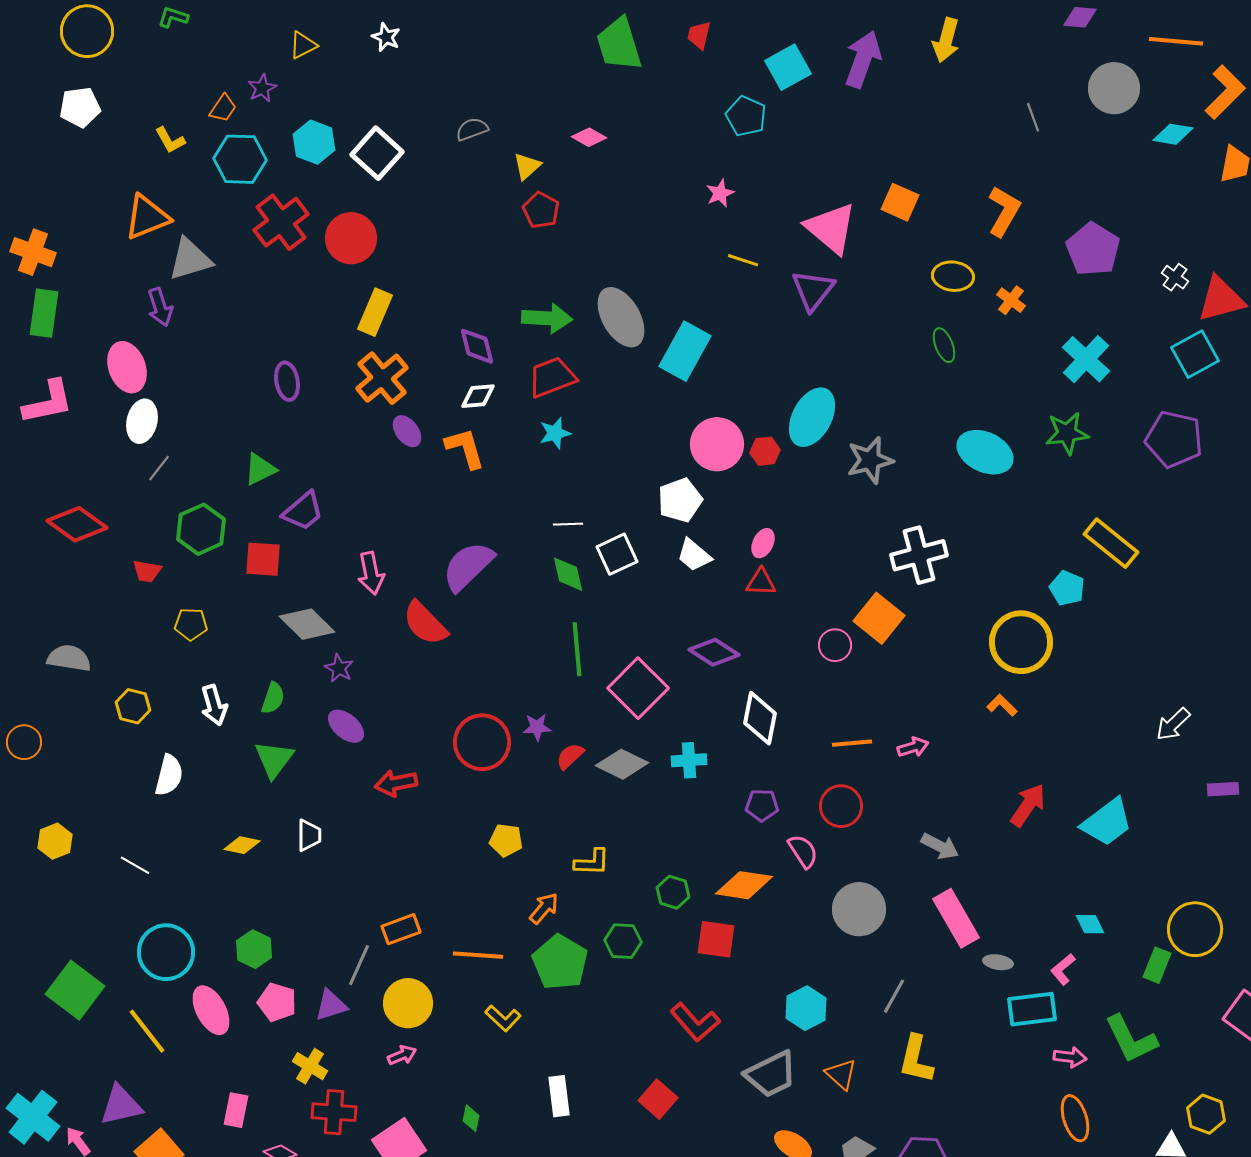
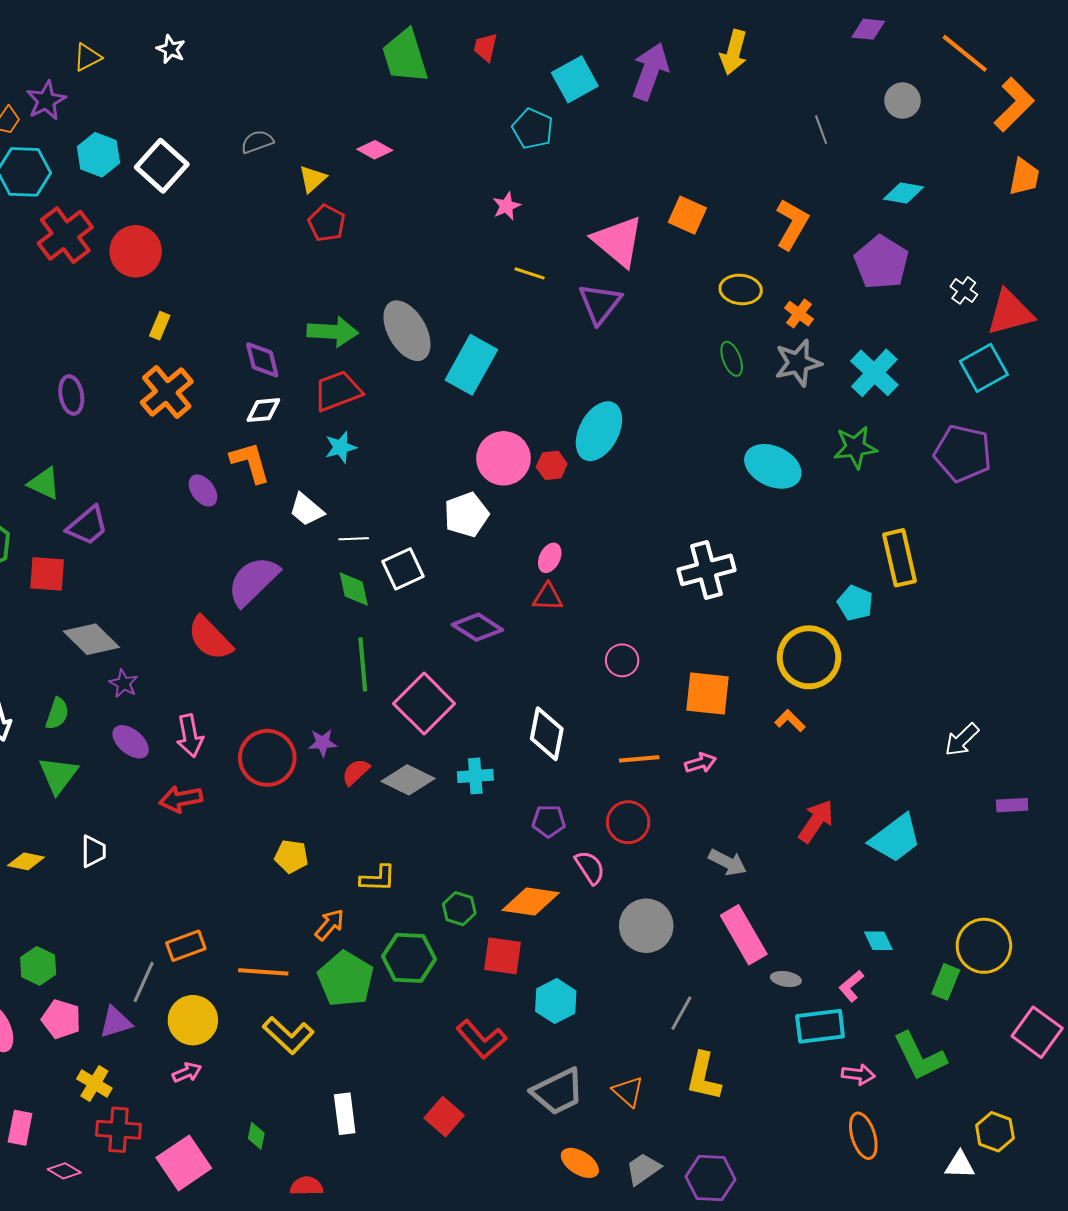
orange line: (1176, 41) -> (965, 53), turned 34
purple star: (262, 88) -> (46, 101), size x1.4
gray circle: (1114, 88) -> (902, 101), size x0.7
cyan diamond: (1173, 134) -> (904, 193), moved
yellow rectangle: (375, 312) -> (160, 326), size x0.6
purple ellipse: (407, 431) -> (203, 490), moved
gray star: (870, 460) -> (798, 363), moved
green triangle: (260, 469) -> (44, 483), turned 51
yellow rectangle: (1111, 543) -> (899, 558), turned 38
white trapezoid: (694, 555) -> (306, 510), moved
pink arrow: (371, 573) -> (190, 736), moved
orange square: (879, 618) -> (708, 694), moved, turned -33
purple diamond: (714, 652) -> (477, 627), moved
green hexagon: (623, 941) -> (409, 958), size x1.4
cyan hexagon: (806, 1008) -> (556, 1001), moved
yellow L-shape: (503, 1018) -> (288, 1035), size x1.4

